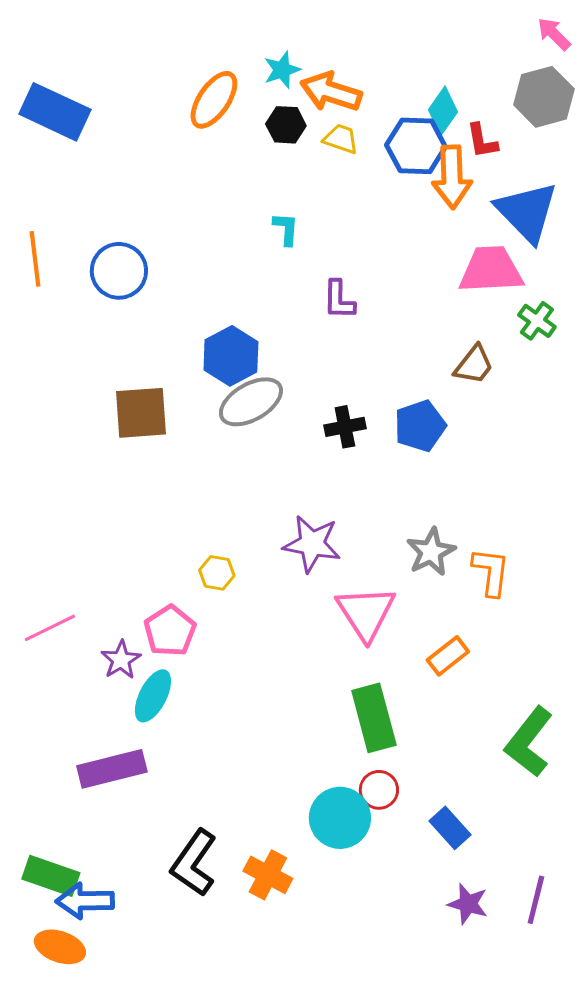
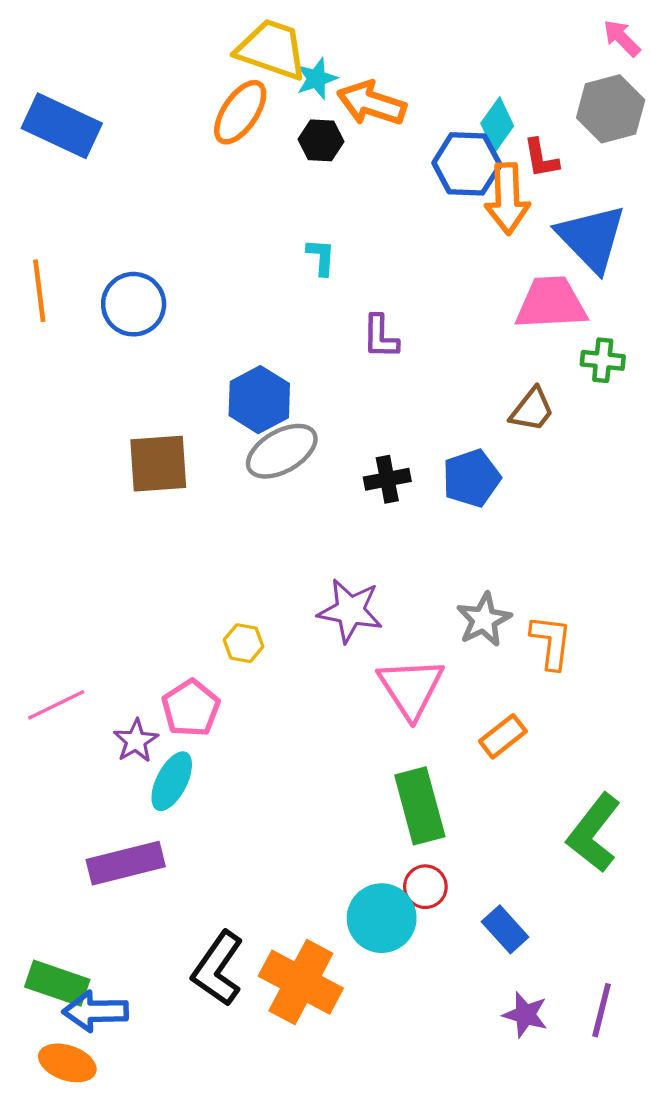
yellow trapezoid: (341, 139) -> (272, 49), moved, size x1.8
green cross: (537, 321) -> (603, 360), turned -30
orange cross: (268, 875) -> (301, 982), size x1.5

